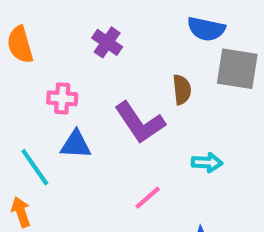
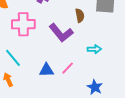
pink cross: (62, 98) -> (23, 24), size x1.6
blue triangle: (76, 145) -> (47, 70), moved

